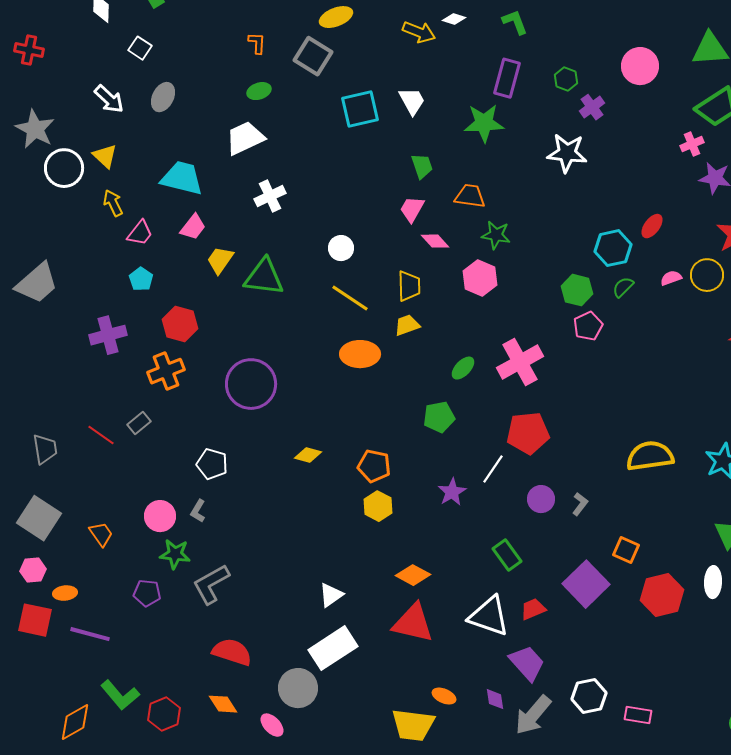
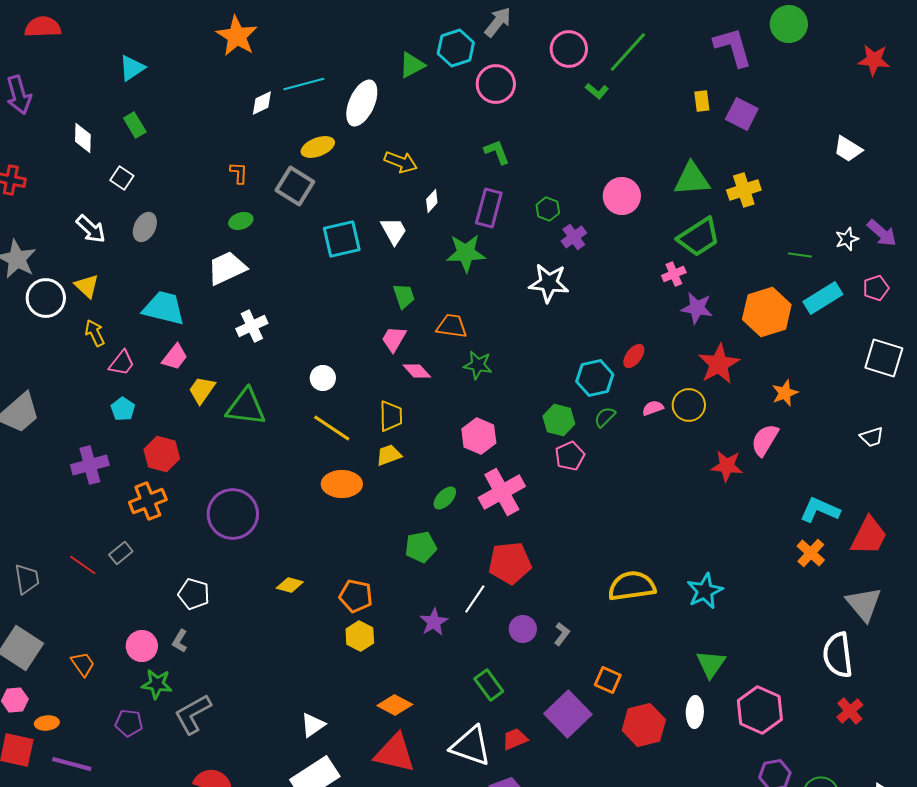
white diamond: (454, 19) -> (432, 201), moved, turned -65
pink hexagon: (480, 278) -> (479, 436), moved

